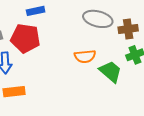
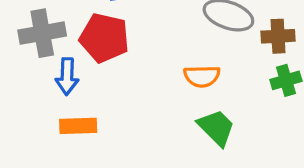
green trapezoid: (110, 72) -> (216, 128), moved

